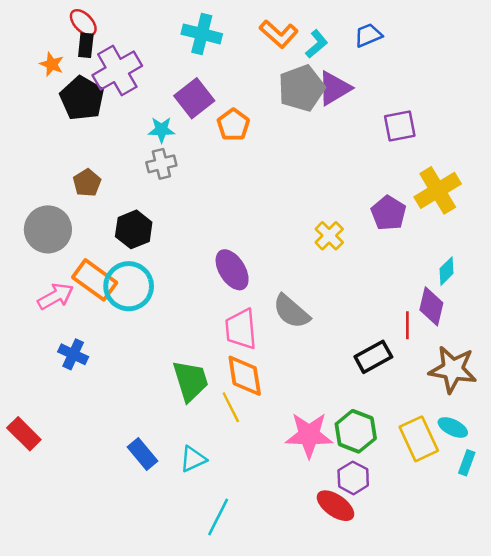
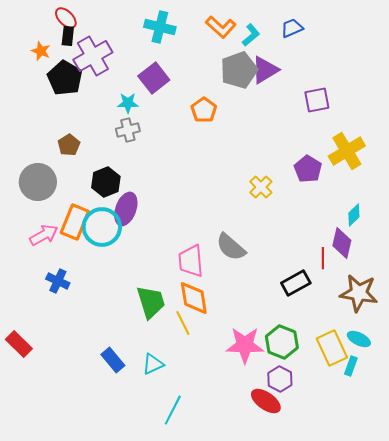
orange pentagon: (233, 125) -> (204, 110), moved
purple ellipse: (232, 270) -> (126, 209), moved, turned 52
orange rectangle: (95, 280) -> (75, 222), turned 76
cyan rectangle: (467, 463) -> (351, 366), moved

